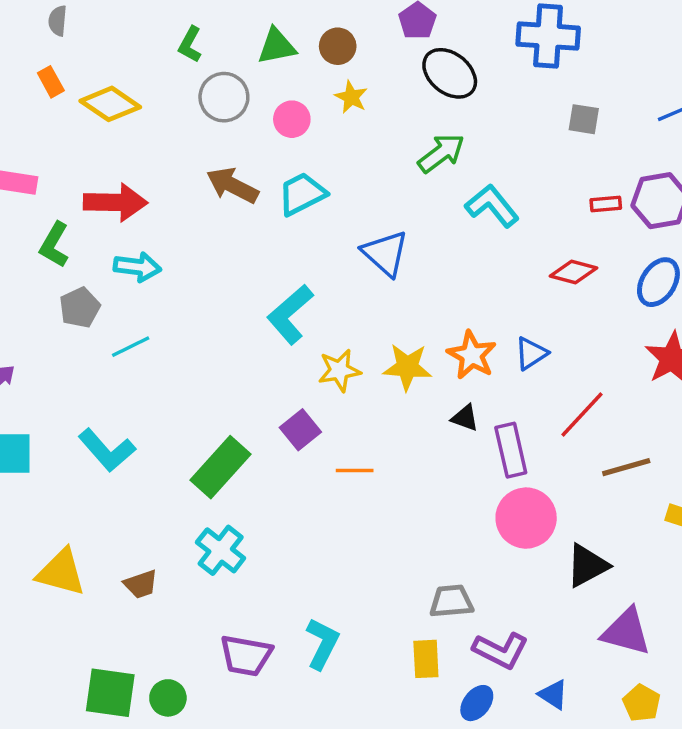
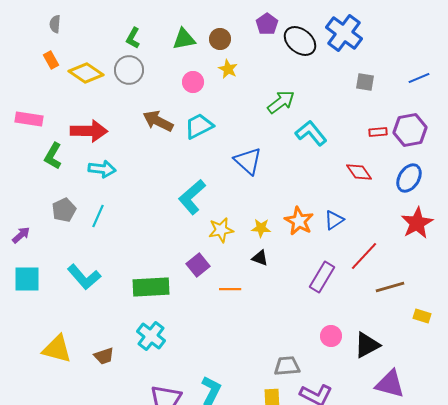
blue cross: (548, 36) -> (344, 33), turned 33
black ellipse: (450, 73) -> (300, 41), moved
gray circle: (224, 97) -> (129, 70), moved
red diamond: (574, 272) -> (359, 172), turned 40
gray pentagon: (80, 308) -> (64, 210), moved
cyan line: (131, 347) -> (98, 216), turned -40
yellow star: (407, 367) -> (261, 228), size x0.7
black triangle: (465, 418) -> (260, 258), moved
purple rectangle: (511, 450) -> (322, 277), turned 44
green rectangle: (221, 467) -> (151, 287), turned 45
pink circle: (526, 518) -> (331, 336), moved, size x0.6

